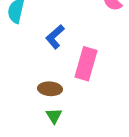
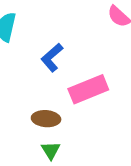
pink rectangle: (86, 64) -> (88, 89), turned 52

